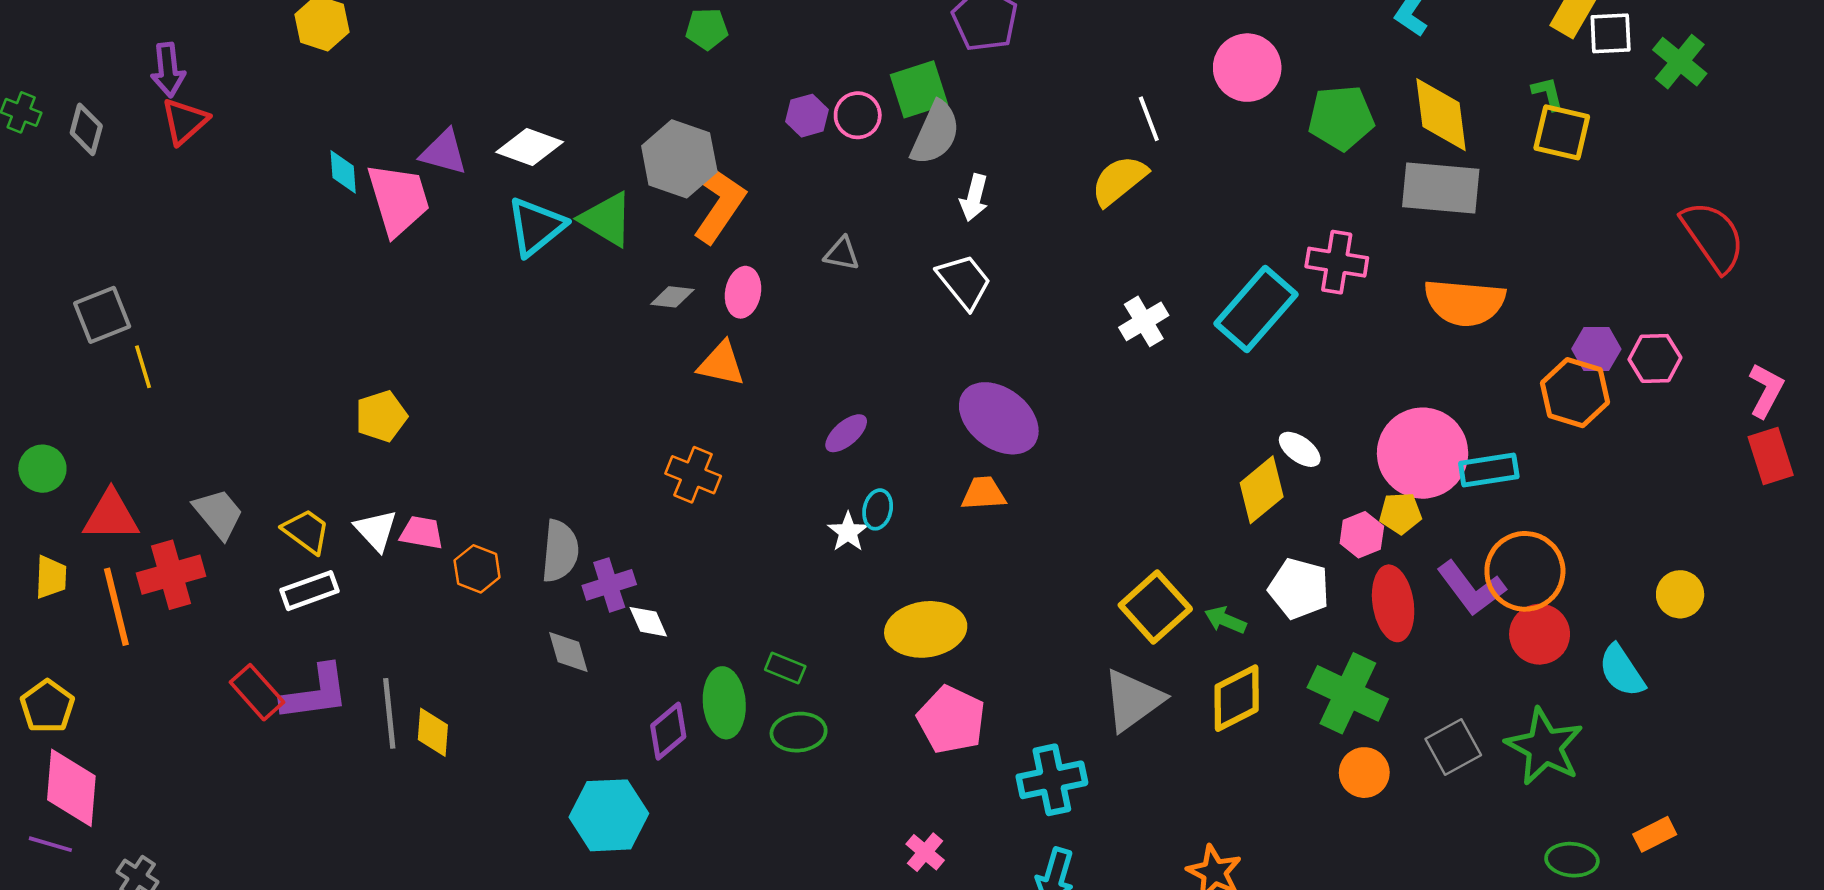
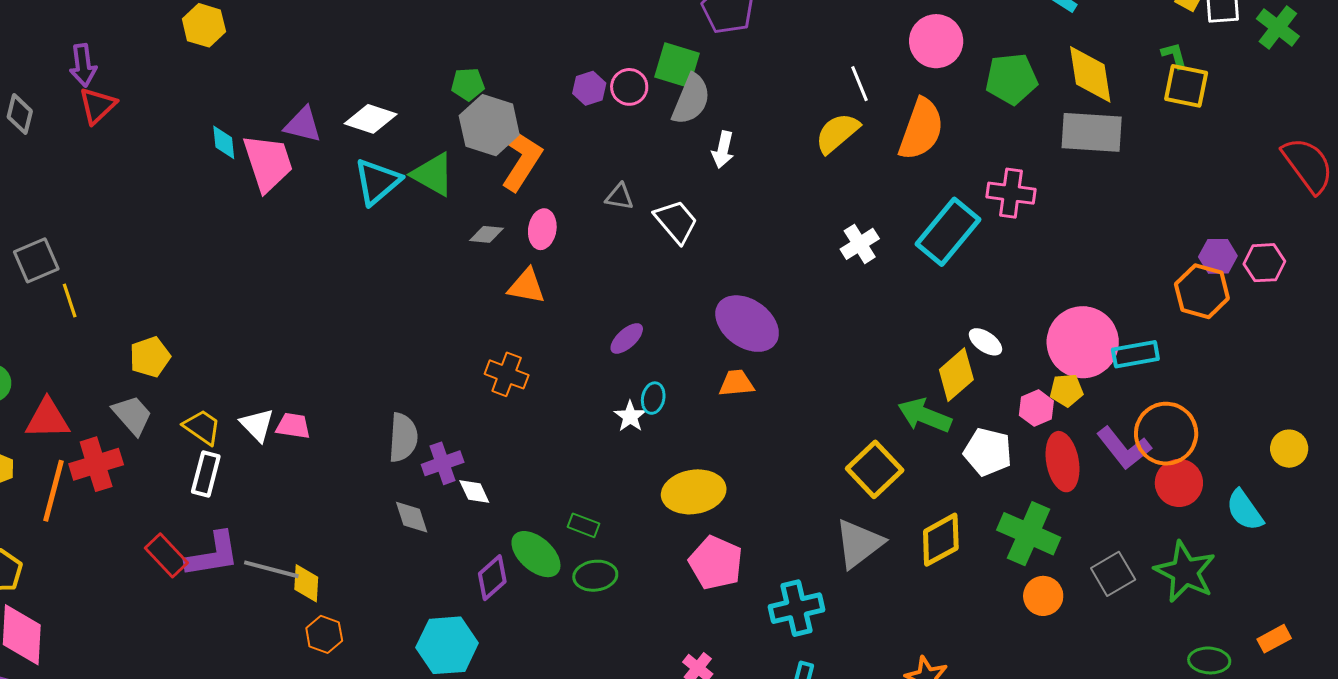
green pentagon: (707, 29) -> (468, 84), moved
green square: (919, 89) -> (677, 65), turned 36
white trapezoid: (964, 281) -> (676, 221), moved
orange semicircle: (1465, 302) -> (921, 129), moved, turned -74
yellow pentagon: (381, 416) -> (150, 357), moved
orange hexagon: (477, 569) -> (324, 634), moved
white rectangle: (309, 591) -> (206, 474), turned -54
orange line: (116, 607) -> (54, 491), turned 30
green arrow: (1225, 620) -> (925, 415), moved, size x1.6
green ellipse: (724, 703) -> (536, 554), turned -42
gray line: (389, 713) -> (271, 569), turned -68

